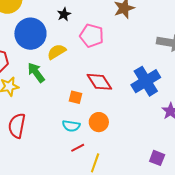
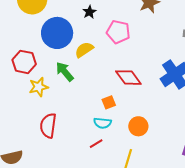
orange square: (75, 97) -> (109, 102), moved, turned -32
orange circle: (99, 122) -> (138, 126), moved
red line: (78, 148) -> (96, 144), moved

